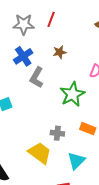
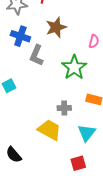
brown star: (60, 52) -> (56, 27), size x1.5
blue cross: (23, 56) -> (20, 36), turned -30

